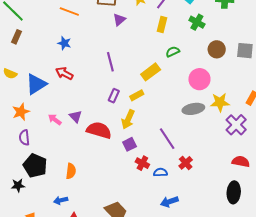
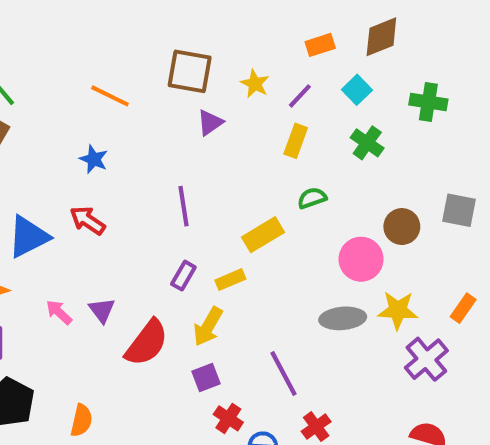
brown circle: (217, 49) -> (402, 227), moved
red semicircle: (99, 130) -> (147, 343), turned 105

